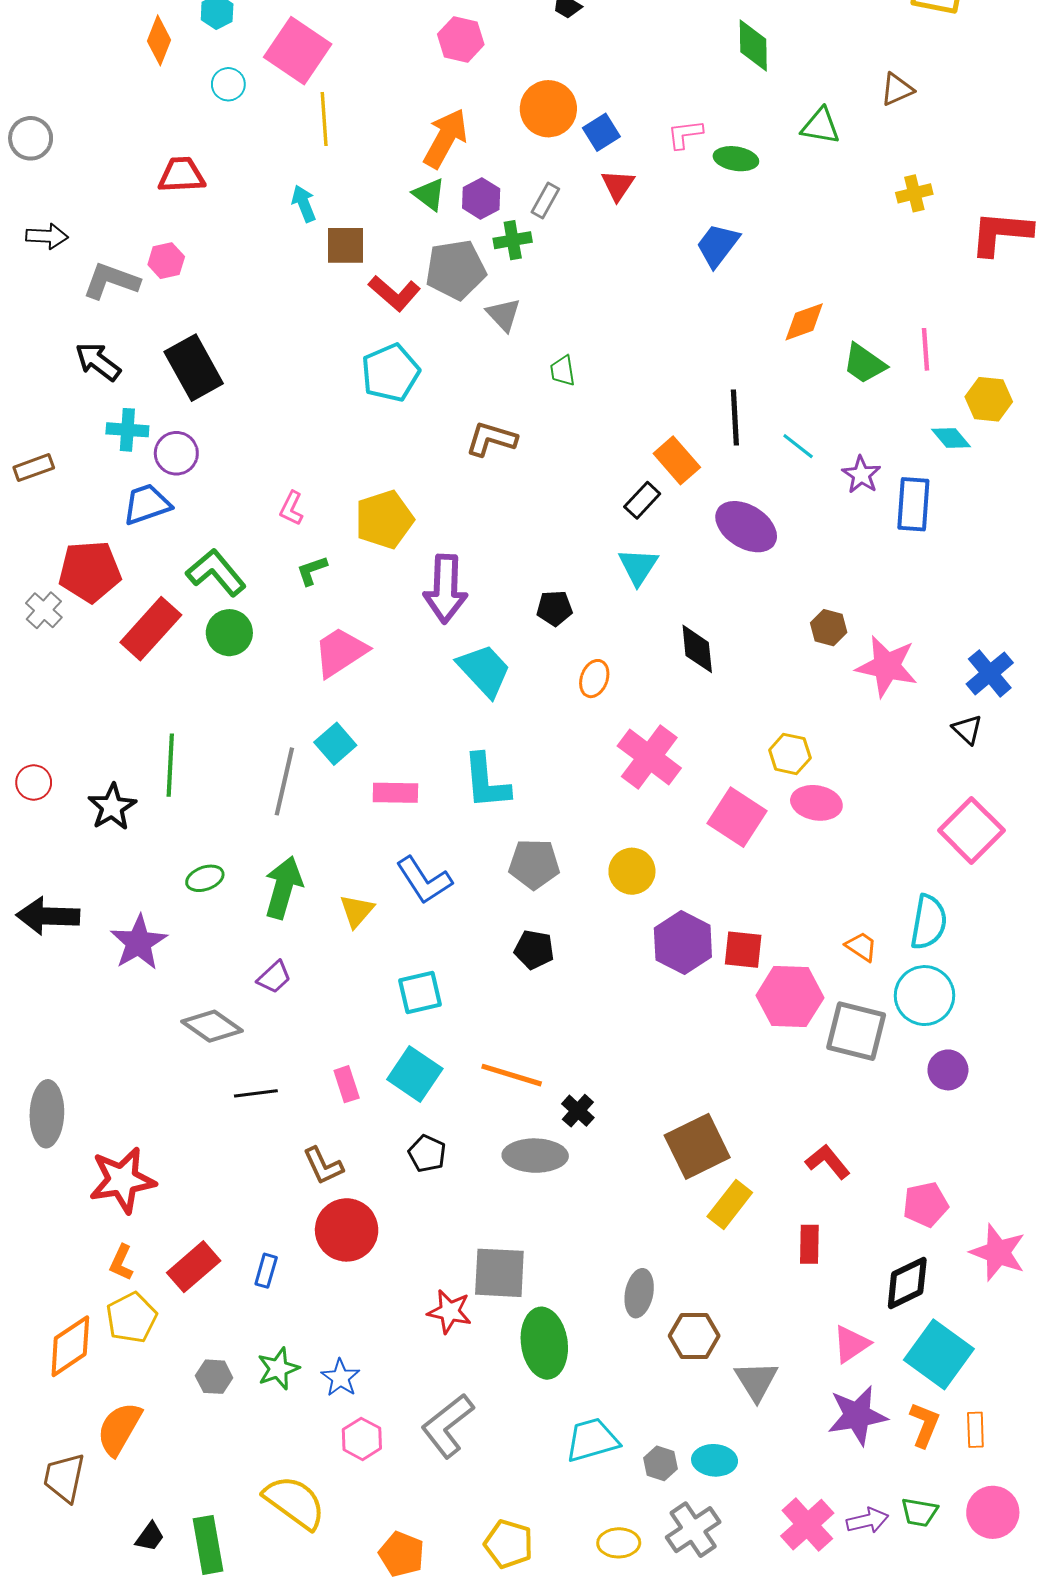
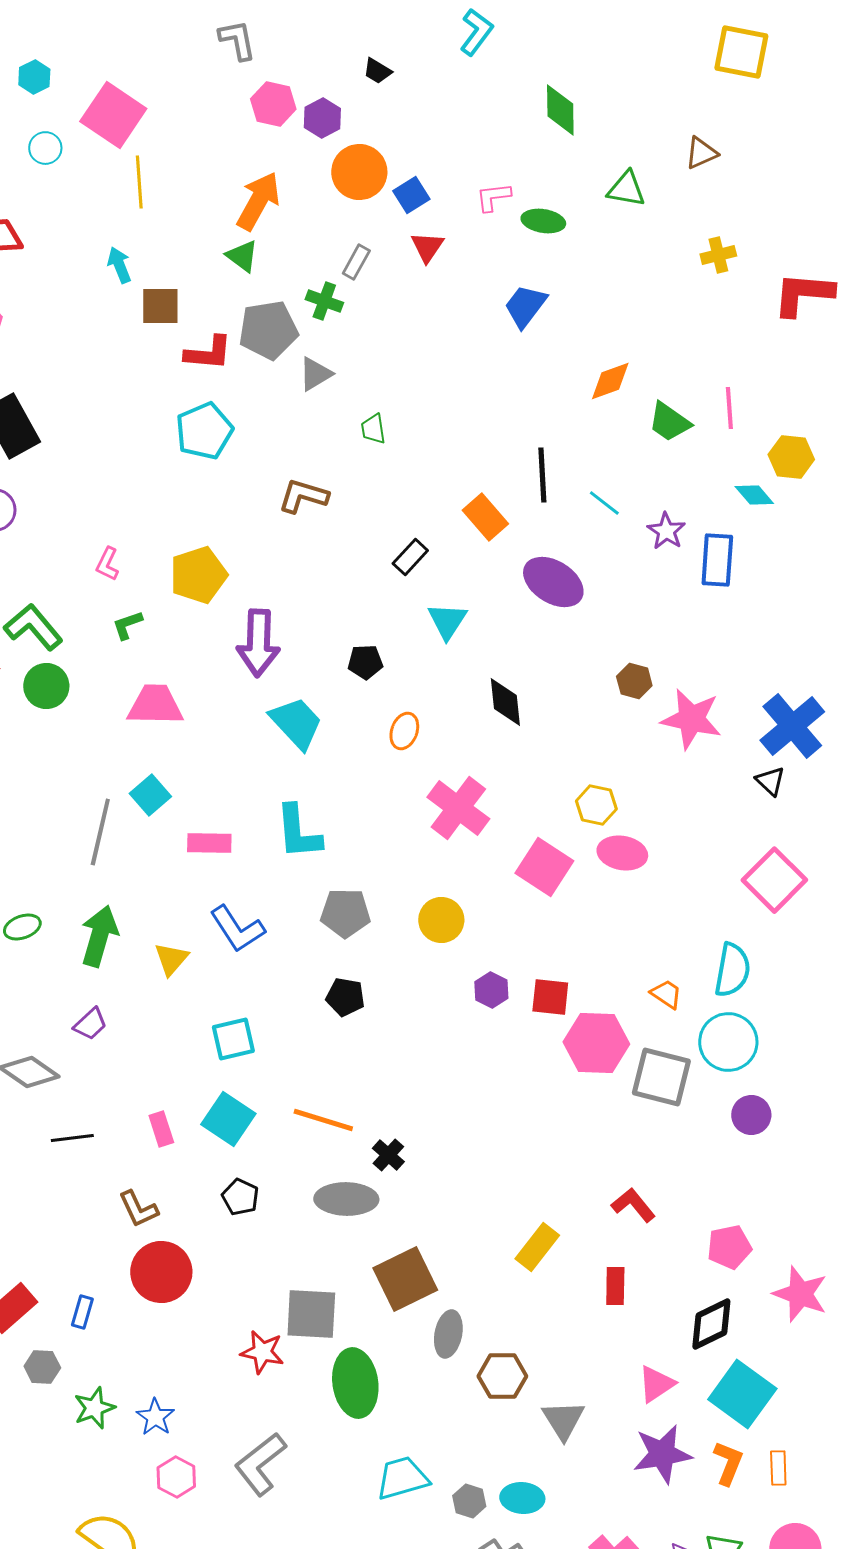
purple hexagon: (481, 198) -> (322, 118), moved
green cross: (513, 240) -> (324, 301), turned 30
red L-shape: (394, 293) -> (208, 353), turned -36
gray triangle: (504, 315) -> (315, 374), turned 42
black rectangle: (642, 500) -> (410, 557), moved
pink trapezoid: (340, 652) -> (155, 705), turned 34
blue cross: (990, 673) -> (792, 726), size x1.4
purple hexagon: (683, 943) -> (491, 990), size x0.6
brown square: (697, 1146) -> (405, 1279), moved
gray hexagon: (214, 1377) -> (42, 1367), moved

